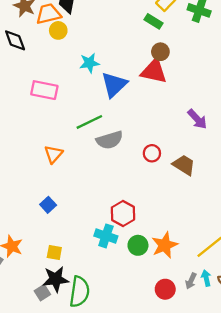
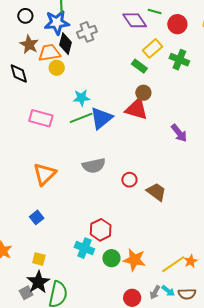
purple arrow: (197, 119) -> (179, 133), moved
green line: (89, 122) -> (81, 118), moved
orange triangle: (53, 154) -> (45, 174), size x1.4
orange star: (165, 245) -> (134, 260), turned 30
cyan arrow: (206, 278) -> (168, 291), turned 136
black star: (56, 279) -> (38, 282), turned -30

